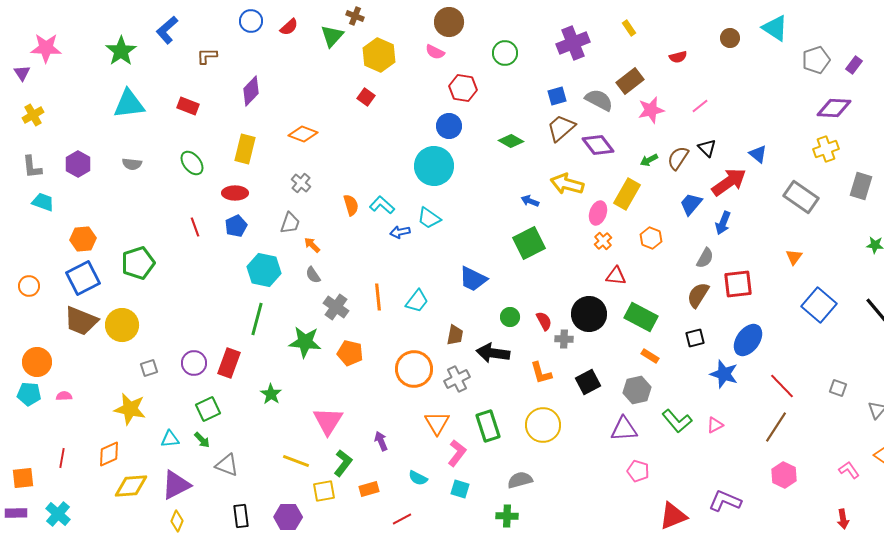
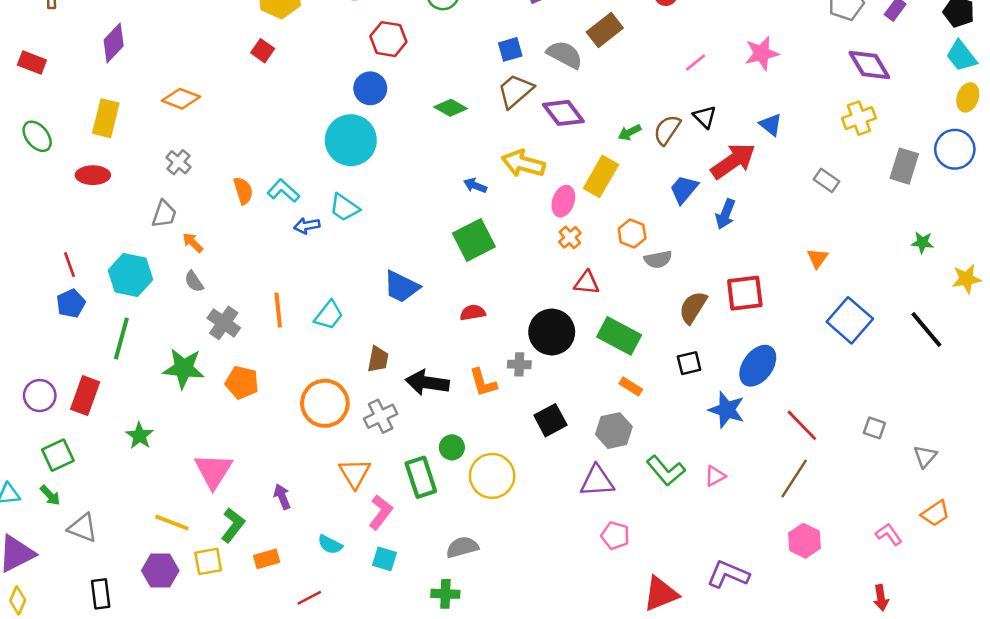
purple diamond: (834, 108) -> (869, 65), turned 56
pink star: (651, 110) -> (762, 53), moved
gray rectangle: (801, 197) -> (827, 180), size x0.6
blue pentagon: (236, 226) -> (71, 303), moved
red line: (195, 227) -> (70, 265), moved
gray semicircle: (705, 258) -> (658, 259), moved, turned 50
green circle: (510, 317) -> (452, 447), moved
red semicircle: (544, 321) -> (473, 313), moved, turned -72
orange L-shape: (541, 373) -> (483, 383), moved
purple hexagon: (288, 517) -> (160, 571), moved

